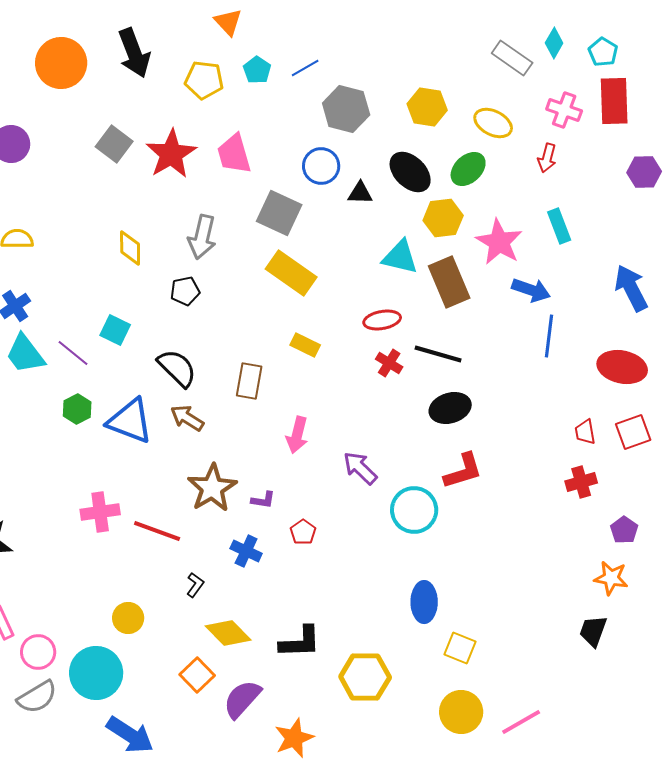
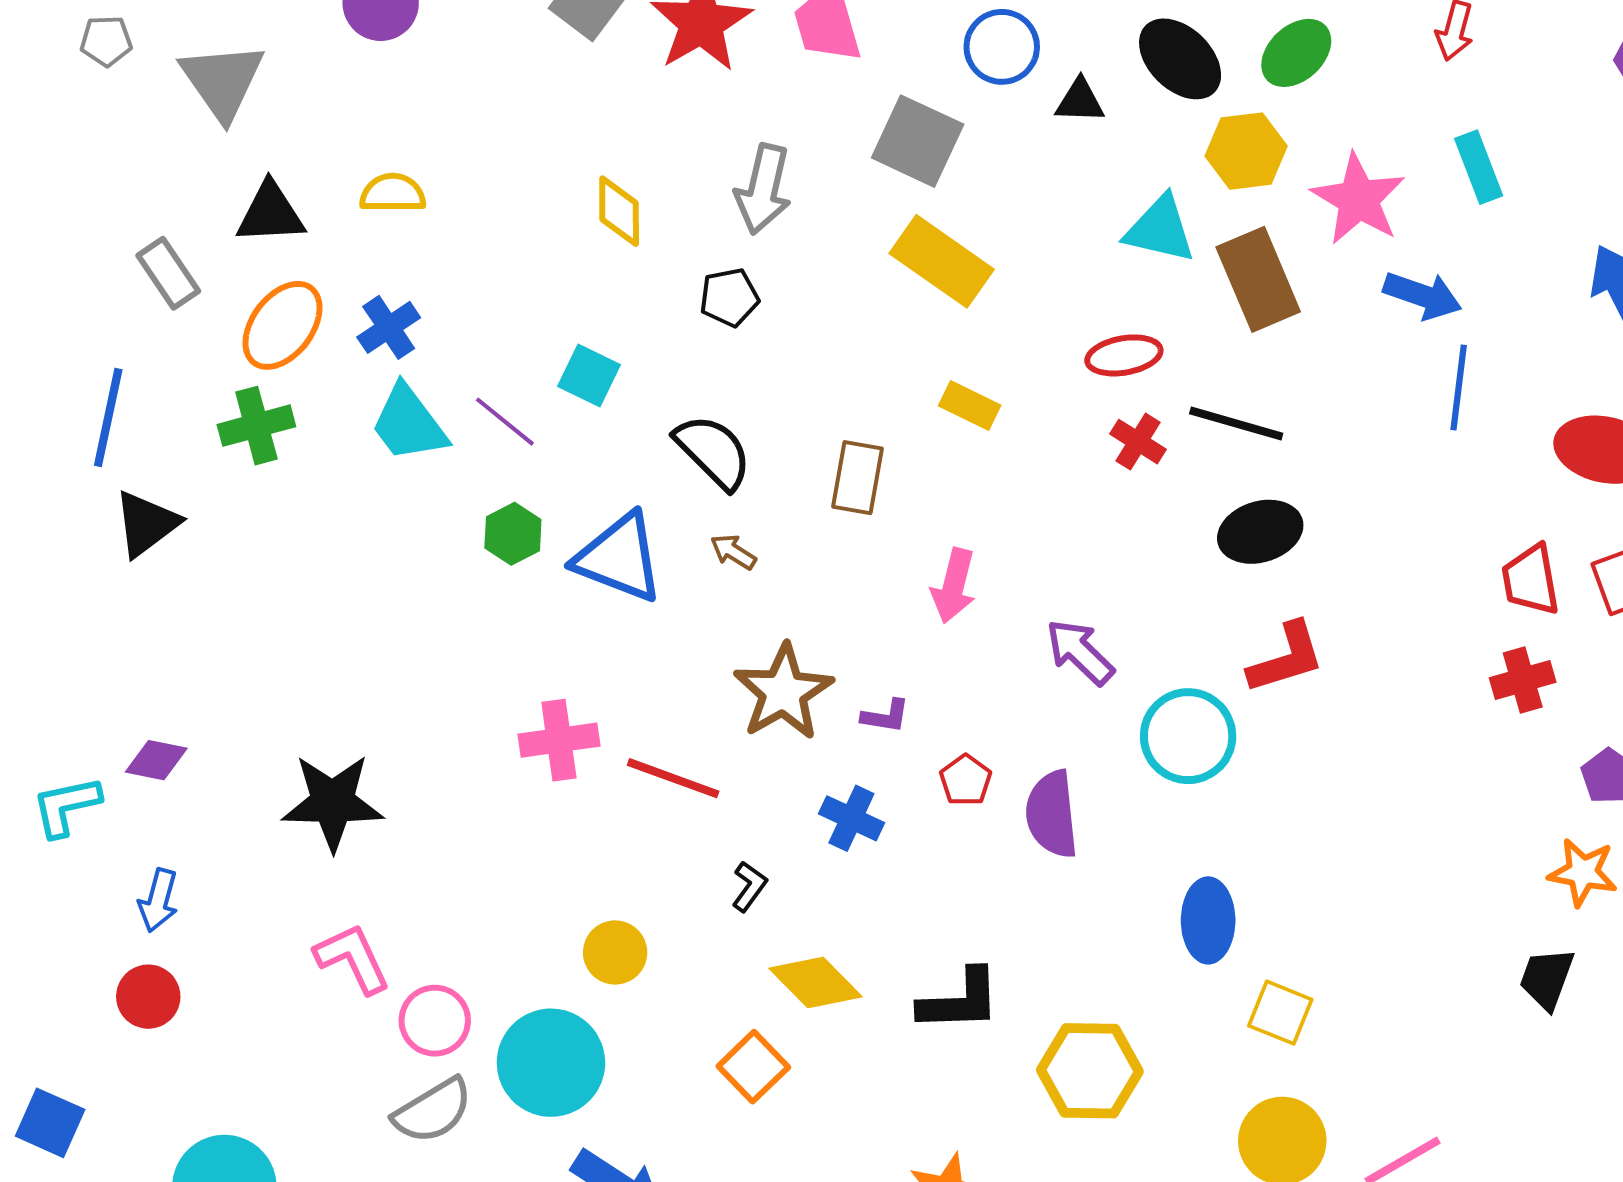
brown arrow: (187, 418) -> (733, 552), size x0.7
red trapezoid: (585, 432) -> (1531, 580), size x1.4
purple semicircle: (242, 699) -> (1052, 814), moved, turned -48

